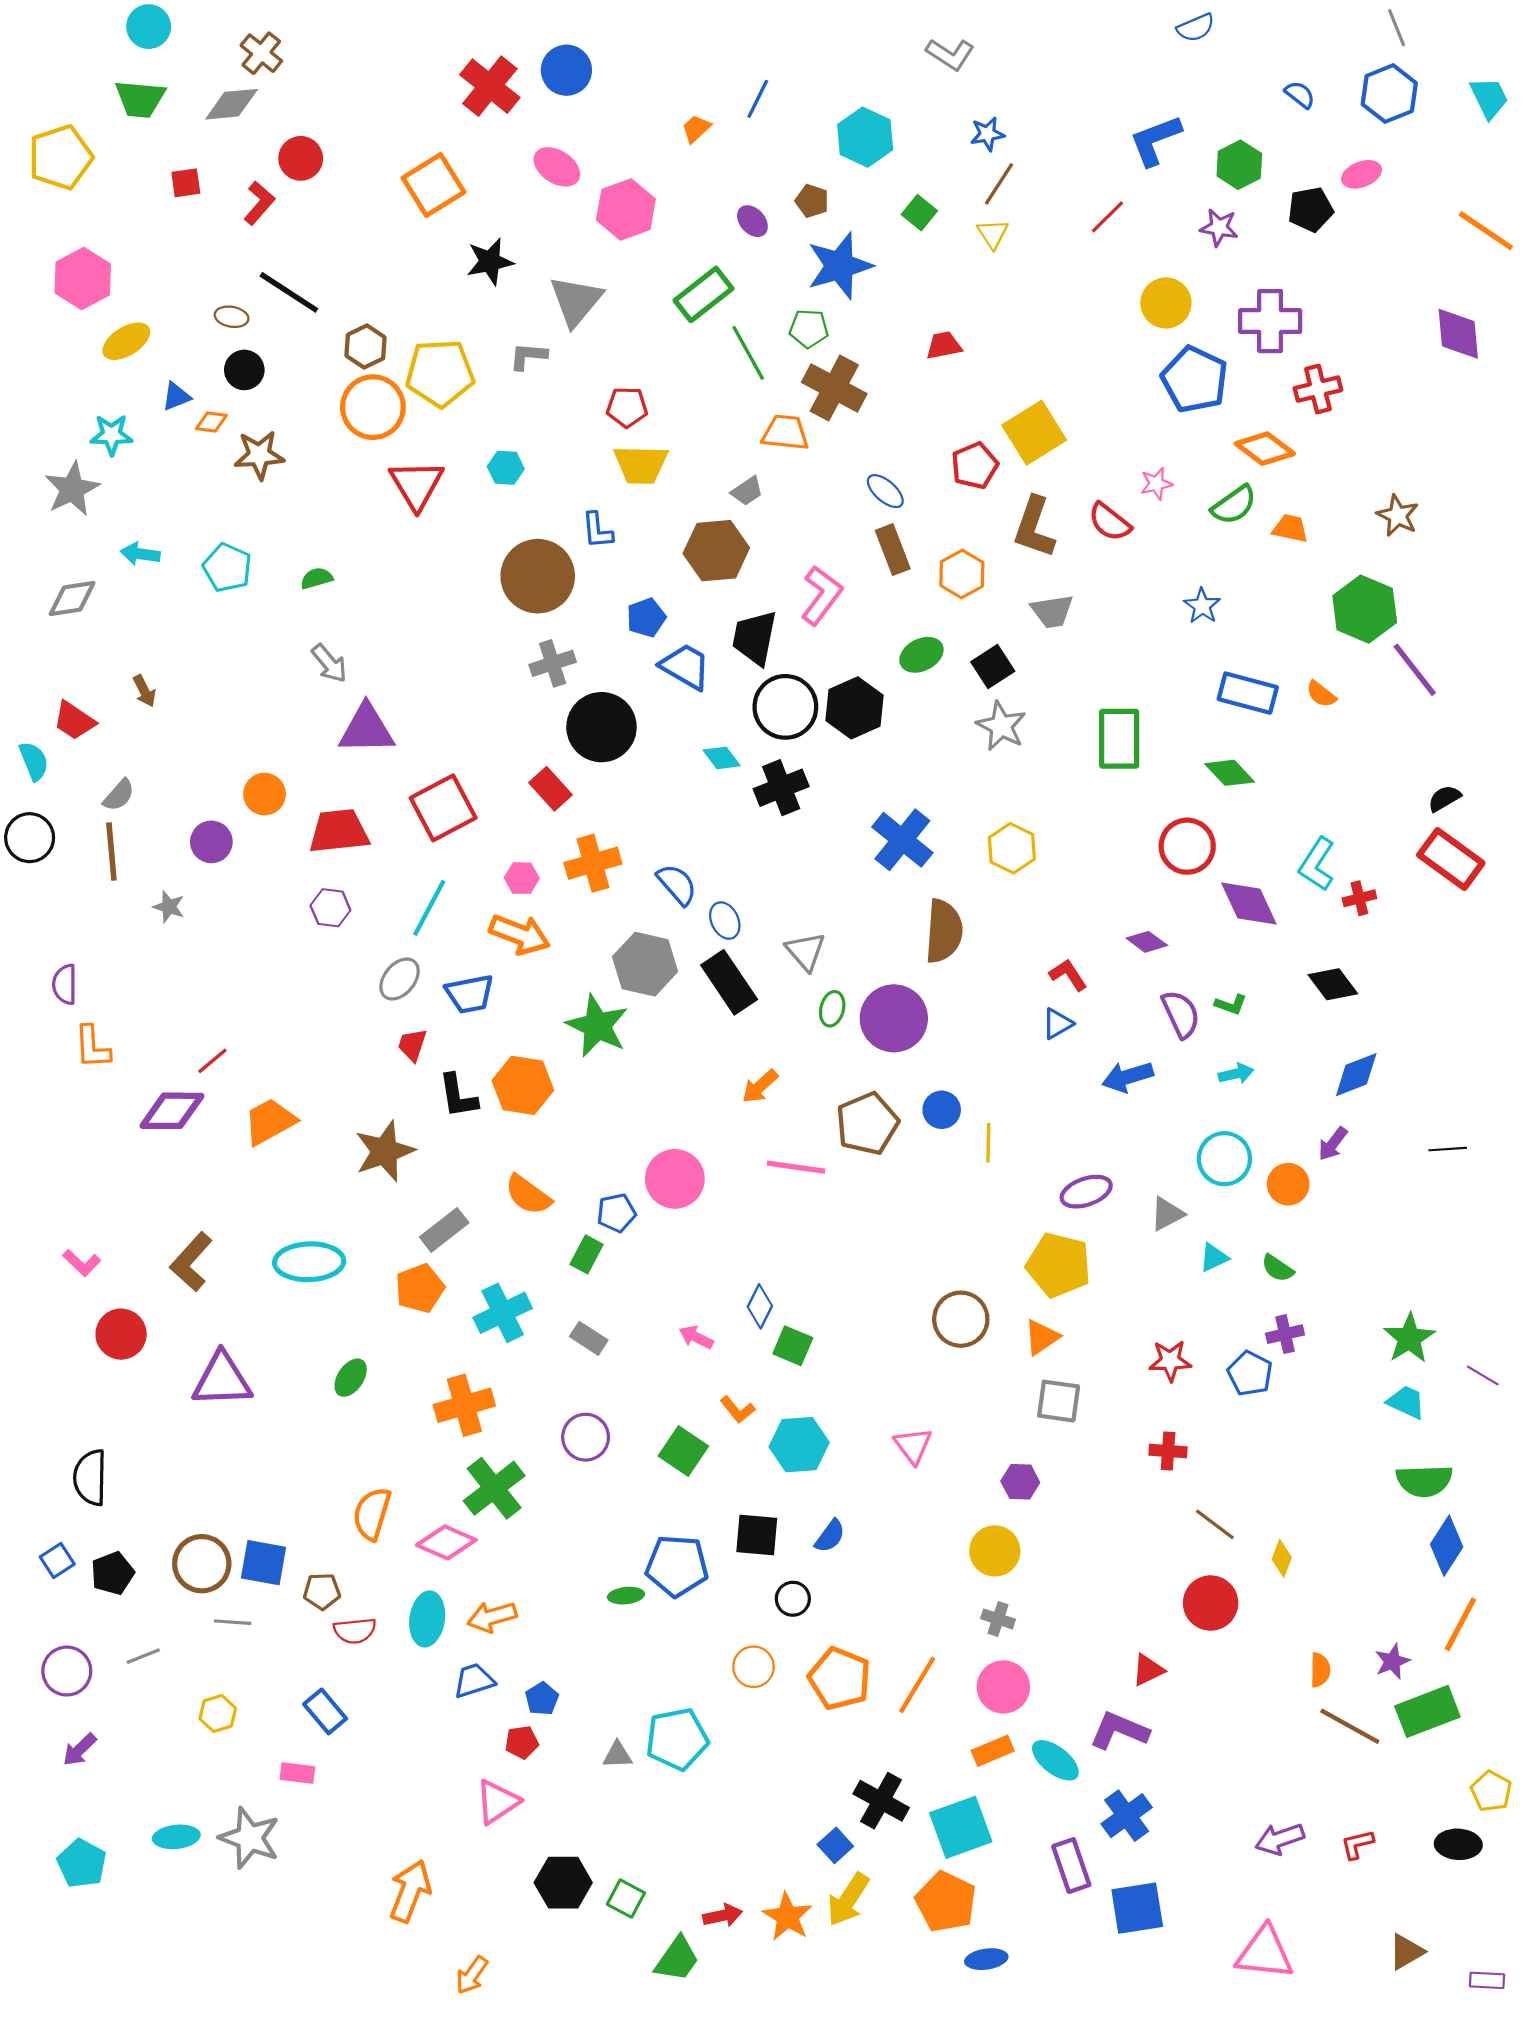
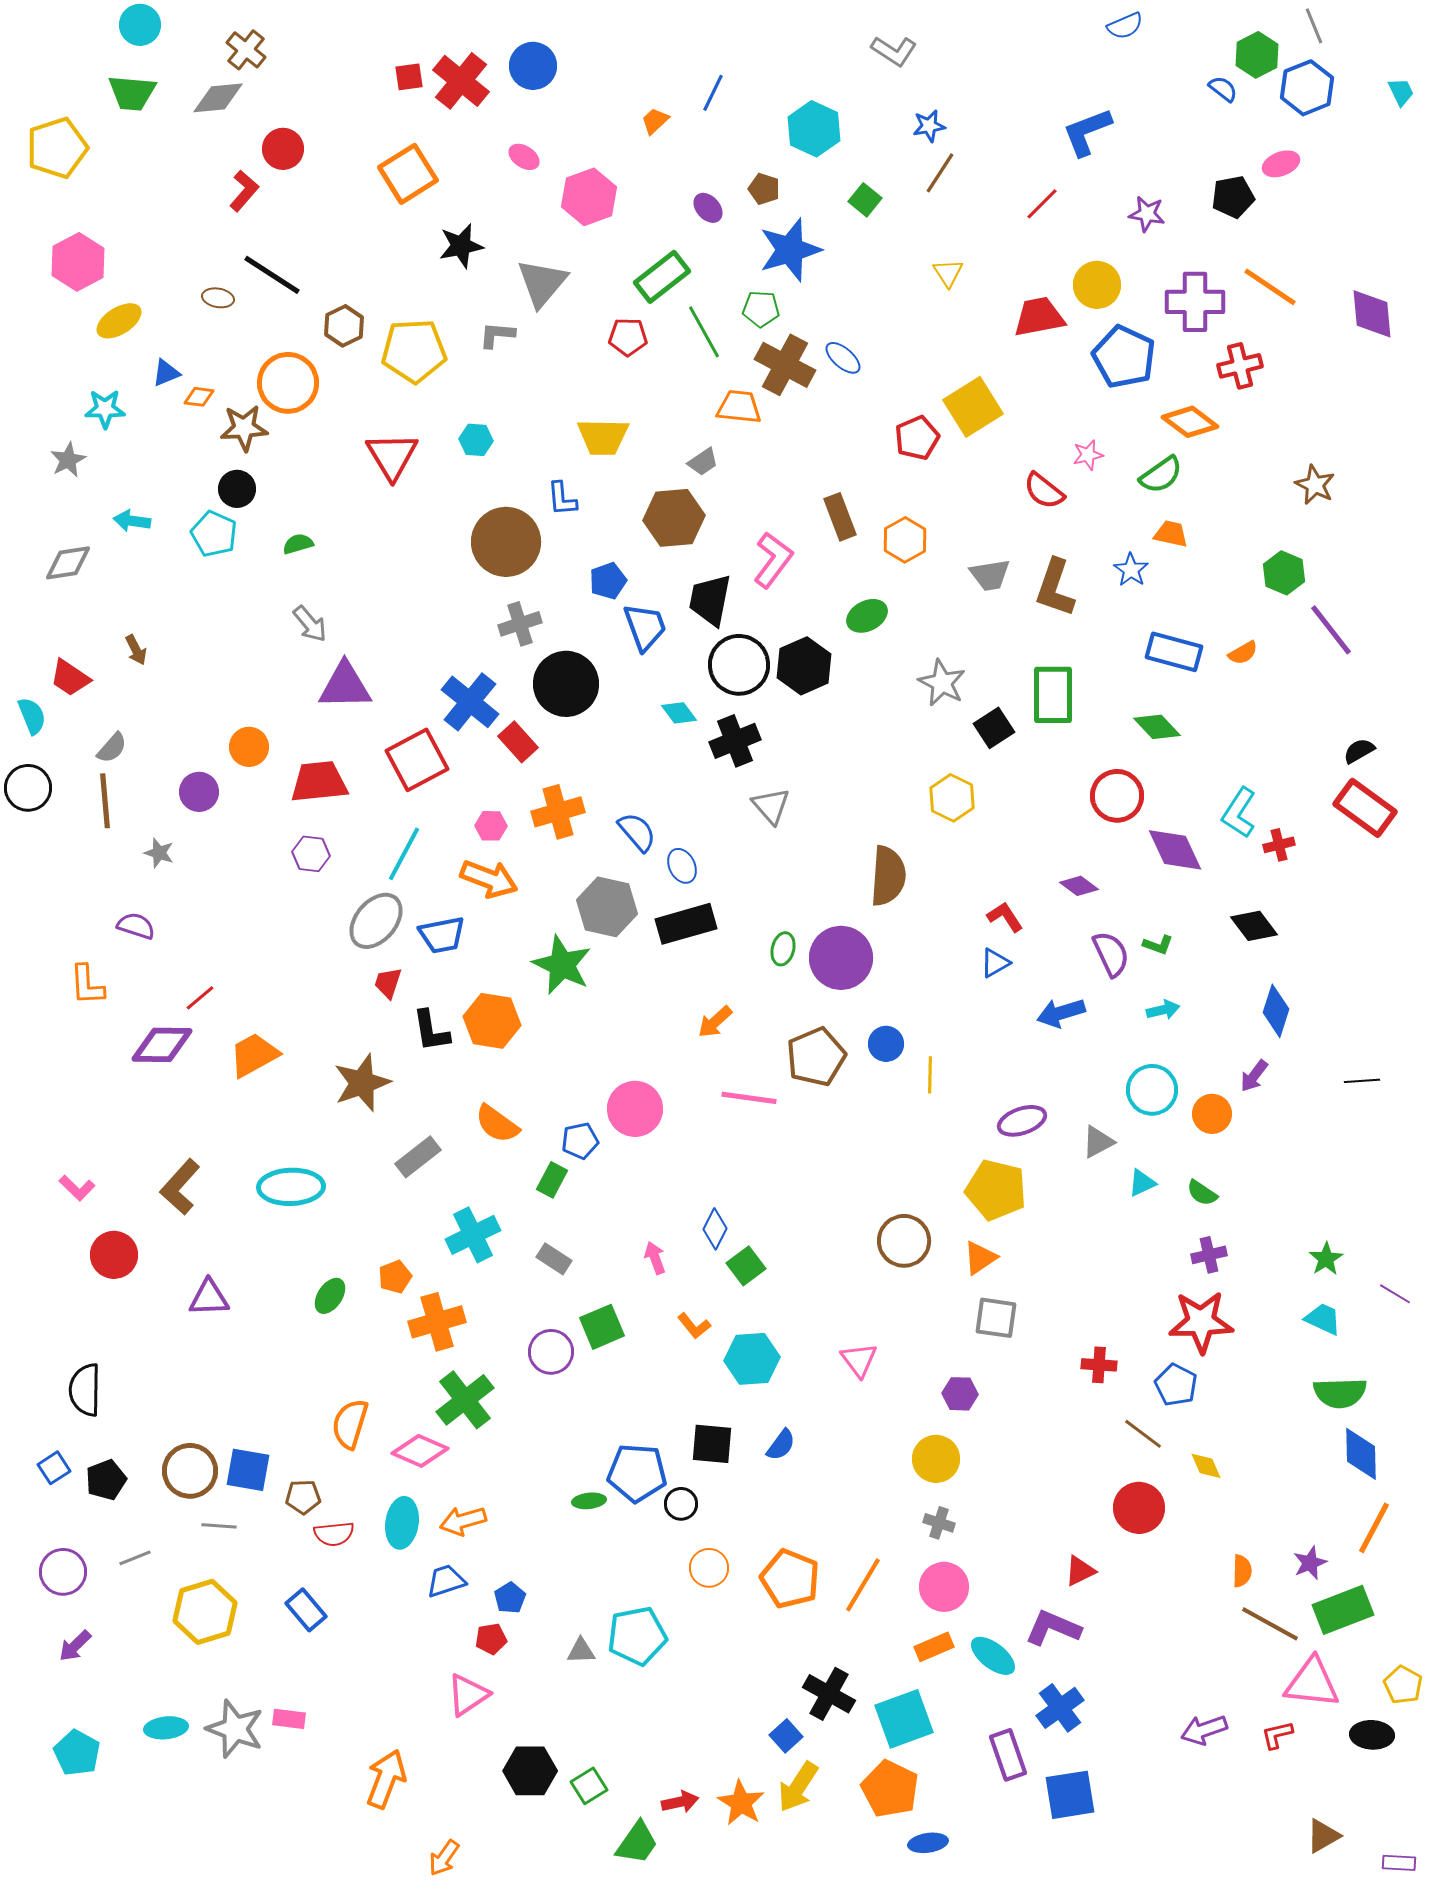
cyan trapezoid: (1489, 98) -> (1401, 92), size x0.7
green hexagon: (1239, 165) -> (1257, 55), moved
pink ellipse: (557, 167) -> (524, 157), size x0.7
red square: (186, 183) -> (409, 77), moved
orange line: (1486, 231) -> (1270, 287), moved
yellow triangle: (993, 234) -> (948, 273), moved
red trapezoid: (944, 345) -> (1039, 317), moved, size x1.5
black circle: (244, 370) -> (237, 489), moved
orange circle: (373, 407) -> (288, 383), moved
red pentagon: (627, 407) -> (628, 337), moved
gray star: (72, 489) -> (68, 460), size x0.7
blue ellipse: (885, 491) -> (843, 358), moved
brown L-shape: (1034, 527) -> (1055, 588), moved
orange trapezoid: (1290, 528) -> (1171, 534), moved
green hexagon: (1365, 609) -> (1284, 573), size x0.7
blue trapezoid: (685, 667) -> (645, 627), turned 40
black square: (993, 667) -> (994, 728), moved
orange semicircle: (1321, 694) -> (1243, 653), turned -68
blue cross: (902, 840) -> (470, 702), moved
gray triangle: (806, 951) -> (771, 806), moved
gray ellipse: (400, 979) -> (376, 921), size x1.4
black rectangle: (729, 982) -> (686, 924), turned -72
purple semicircle: (65, 984) -> (136, 926), moved, turned 108
blue diamond: (1356, 1075) -> (1276, 1011), turned -51
orange pentagon: (420, 1288) -> (395, 1277), moved, size x0.7
pink arrow: (696, 1337) -> (655, 1258), turned 44
green star: (1409, 1338) -> (1326, 1259), size x0.7
green square: (793, 1346) -> (746, 1266), turned 30
red star: (1170, 1361) -> (1201, 1322), moved, size x1.6
blue pentagon: (1250, 1373) -> (1176, 1385), moved
purple triangle: (222, 1380) -> (209, 1298), size x0.7
green square: (683, 1451) -> (602, 1327), moved, turned 33
blue diamond: (1447, 1546) -> (1361, 1454), turned -34
yellow diamond: (1282, 1558) -> (1206, 1466), turned -44
black circle: (793, 1599) -> (681, 1504), moved
yellow hexagon: (218, 1714) -> (205, 1612), size x1.8
pink rectangle: (297, 1773) -> (289, 1719), moved
green square: (626, 1899) -> (589, 1786), turned 30
pink triangle: (1265, 1953) -> (1312, 1683), moved

